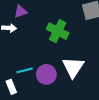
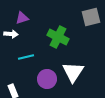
cyan line: (25, 70) -> (26, 57), moved

